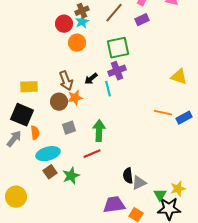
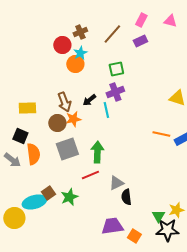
cyan star: (82, 22) -> (80, 53), moved
green square: (118, 48) -> (116, 69), size x0.7
black square: (22, 115) -> (20, 136), size x0.7
gray square: (69, 128) -> (67, 149), size x1.6
orange semicircle: (35, 133) -> (33, 154), size x1.5
gray arrow: (14, 139) -> (12, 160), turned 90
cyan ellipse: (48, 154) -> (34, 202), moved
gray triangle: (139, 183) -> (116, 183), moved

